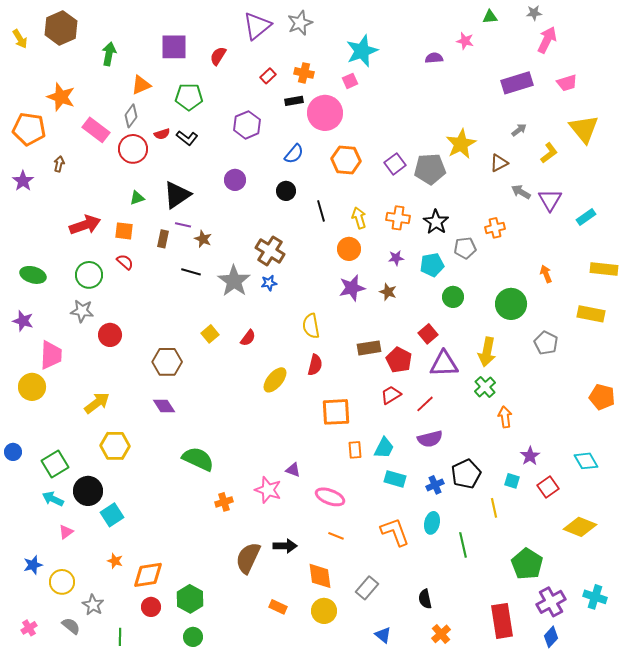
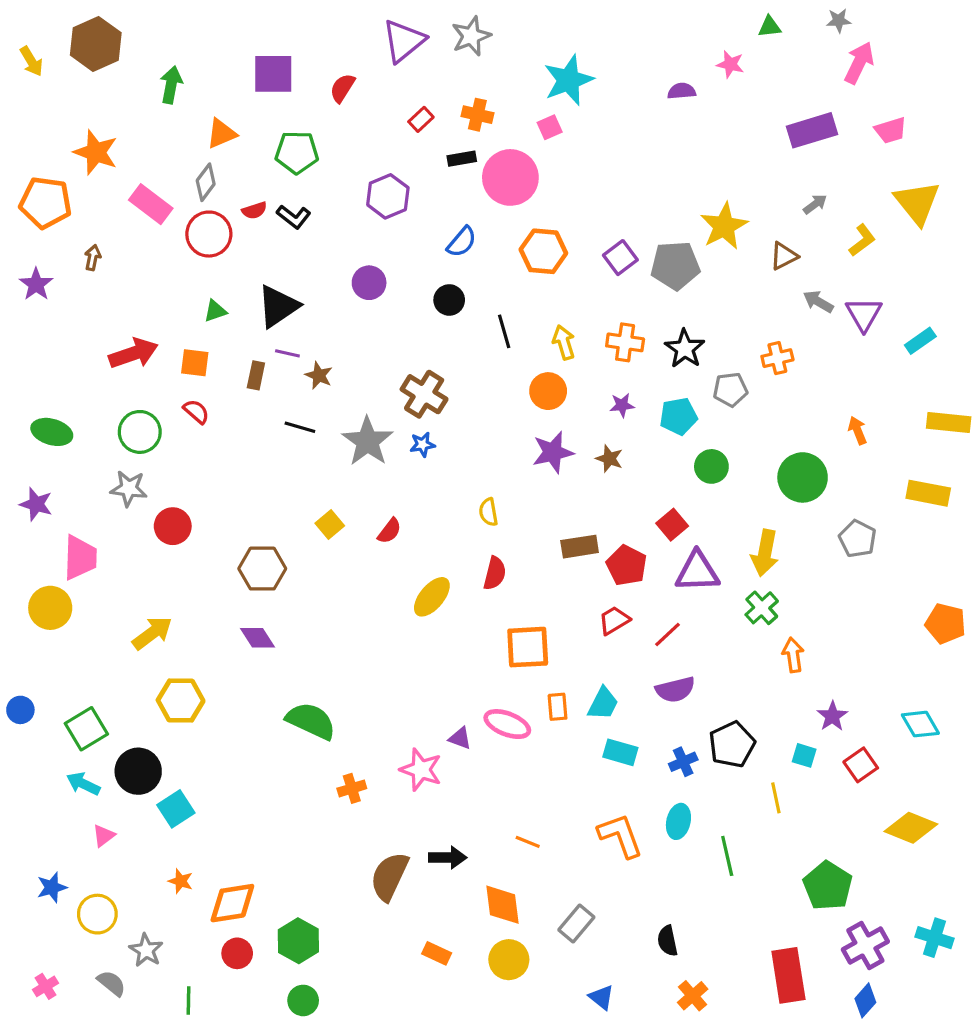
yellow semicircle: (311, 326) -> (488, 512), size x0.7
pink ellipse: (330, 497) -> (507, 724), moved

